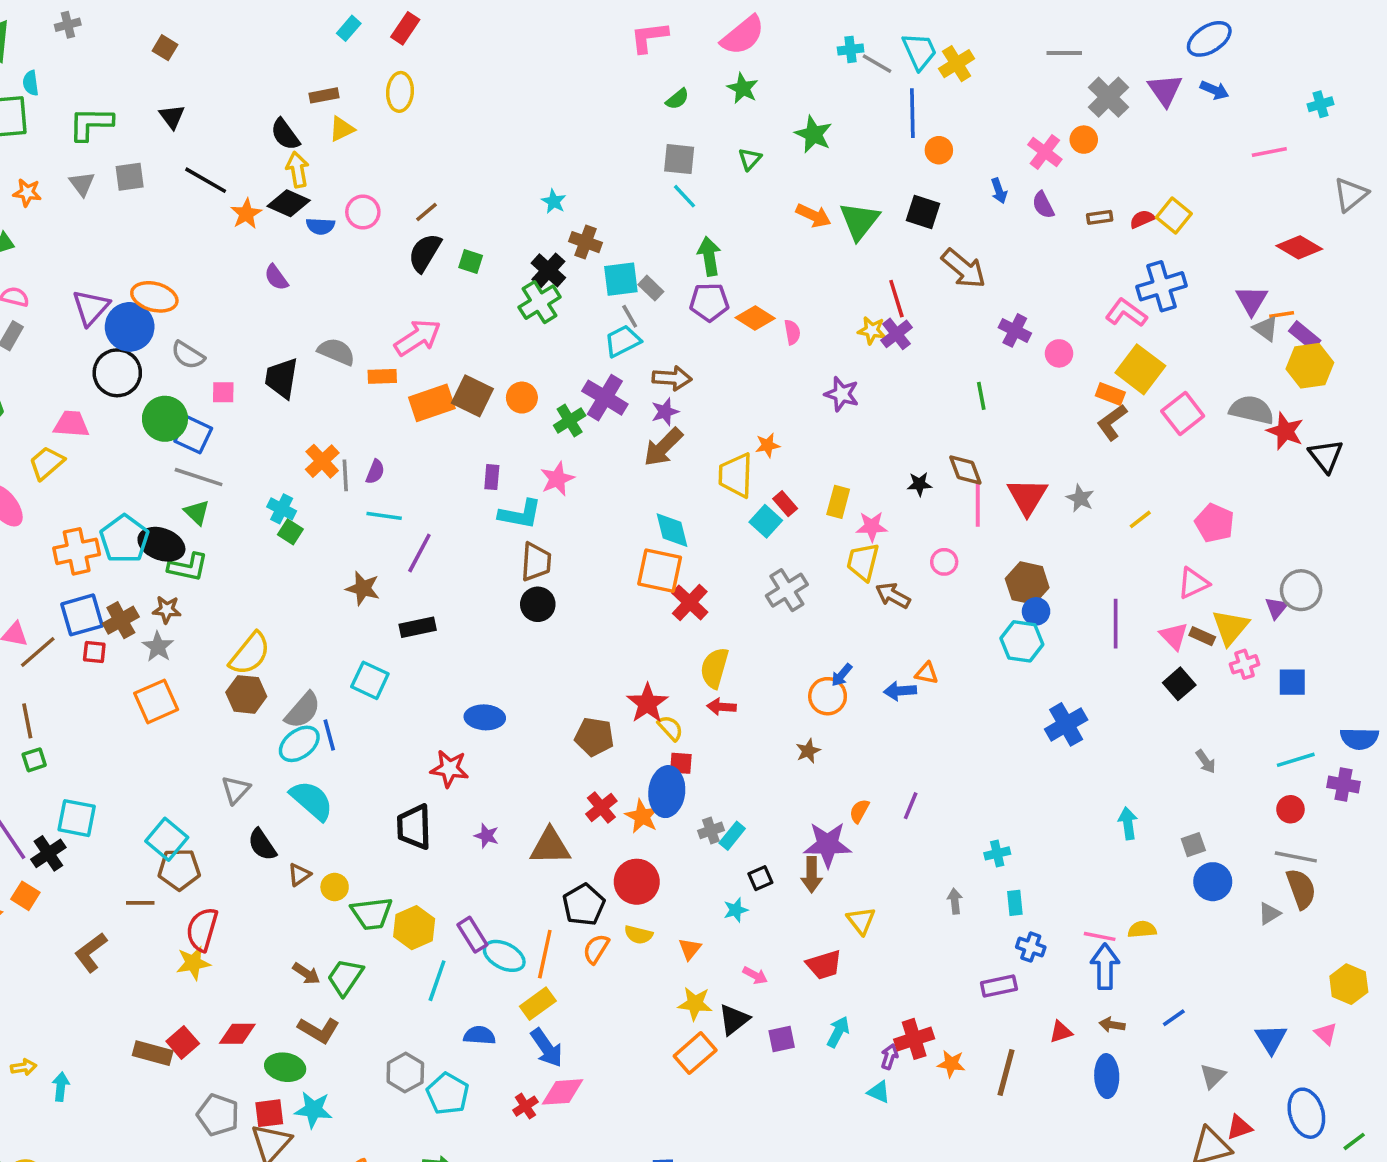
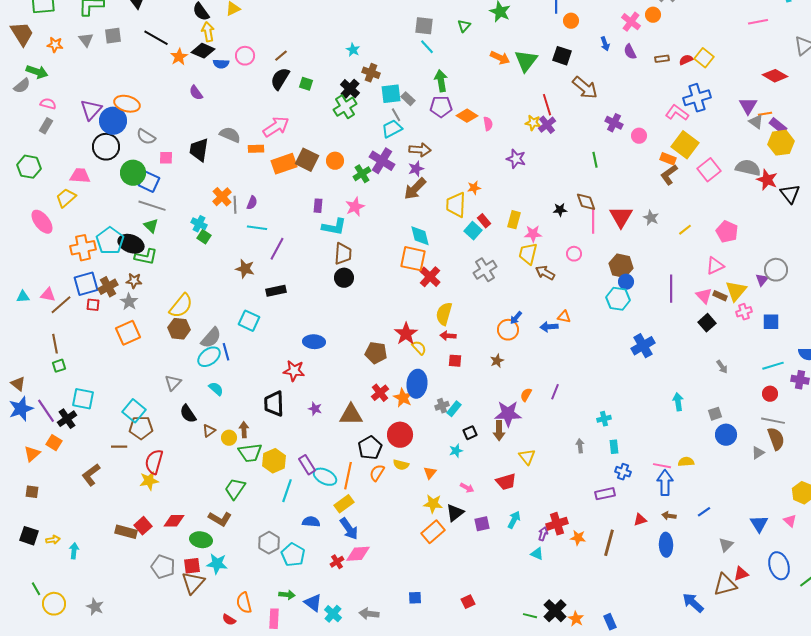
red square: (681, 763) -> (455, 361), moved
cyan semicircle: (312, 800) -> (216, 389), size x0.6
brown arrow: (306, 974) -> (244, 430), moved, turned -126

